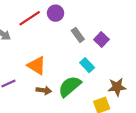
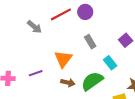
gray rectangle: (78, 35) -> (90, 42), moved
orange triangle: (37, 66) -> (63, 59), turned 30

